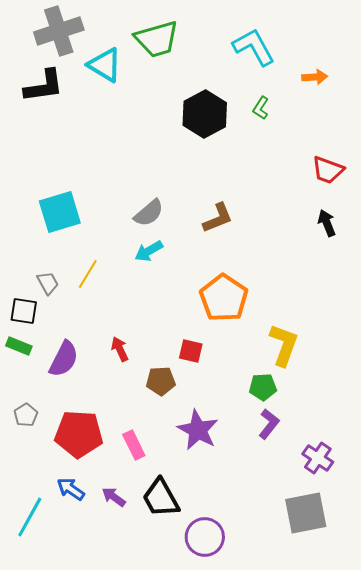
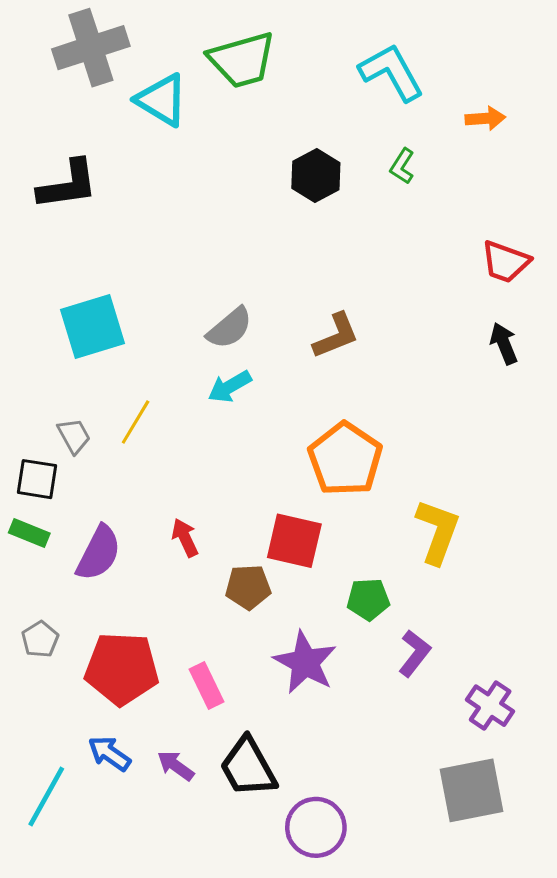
black L-shape: (44, 86) -> (68, 185), moved
black hexagon: (205, 114) -> (316, 175), size x0.7
red square: (191, 351) -> (294, 541), size x1.5
green pentagon: (263, 387) -> (368, 599), moved

